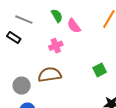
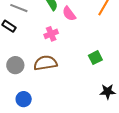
gray circle: (22, 86) -> (15, 65), moved

